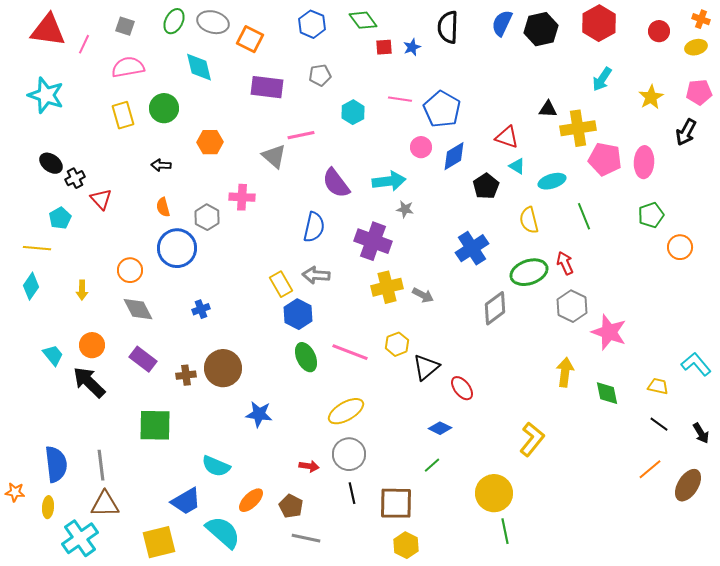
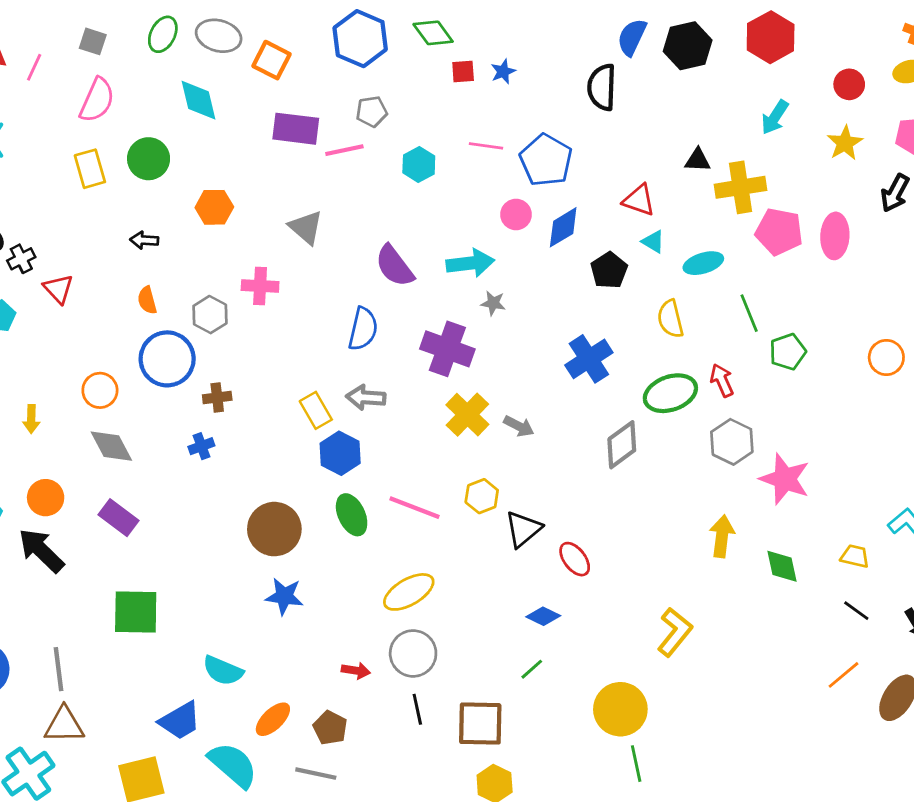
blue hexagon: (312, 24) -> (360, 39), size x1.4
black semicircle: (448, 27) -> (602, 87), moved
red circle: (659, 31) -> (849, 84), moved
pink semicircle: (128, 67) -> (97, 100), turned 124
pink line: (301, 135) -> (344, 150), moved
green pentagon: (651, 215) -> (788, 352), moved
yellow cross: (387, 287) -> (467, 415), turned -32
brown circle: (223, 368) -> (274, 529), moved
brown cross: (186, 375) -> (217, 398), moved
gray line: (306, 538) -> (316, 774), moved

